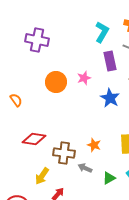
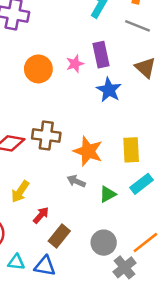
purple rectangle: (110, 61) -> (101, 55), moved
orange star: (94, 145) -> (88, 151), size x1.6
brown cross: (64, 153) -> (46, 136), moved

